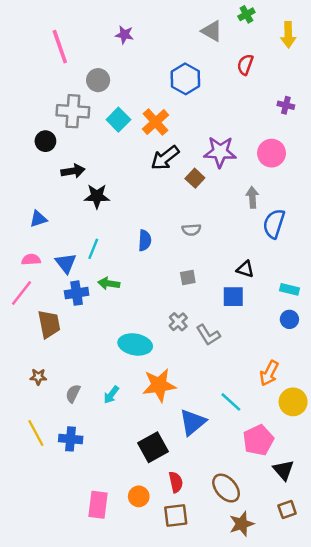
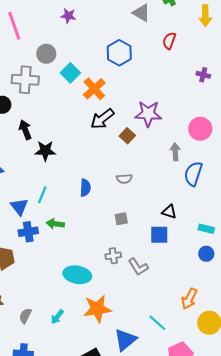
cyan square: (118, 120) -> (70, 73), moved
pink circle: (272, 153) -> (200, 129), moved
black arrow: (73, 171) -> (25, 130), turned -102
gray cross: (178, 322) -> (113, 256), turned 35

